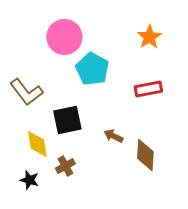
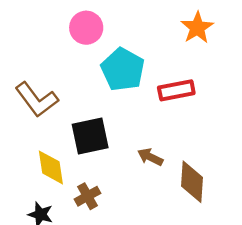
pink circle: (64, 37) -> (86, 28), size x0.7
red rectangle: (148, 89) -> (176, 90), moved

